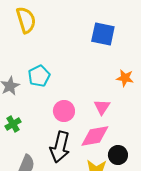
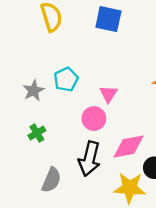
blue square: (103, 34) -> (108, 19), moved
pink triangle: (102, 107) -> (108, 94), moved

